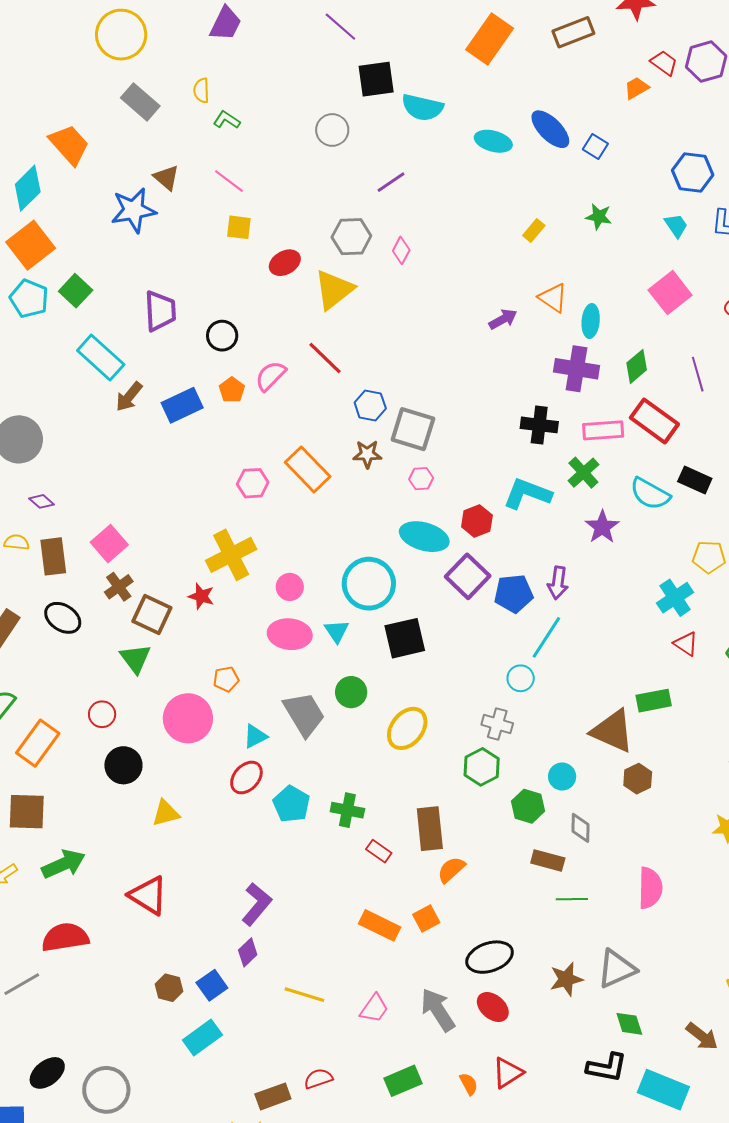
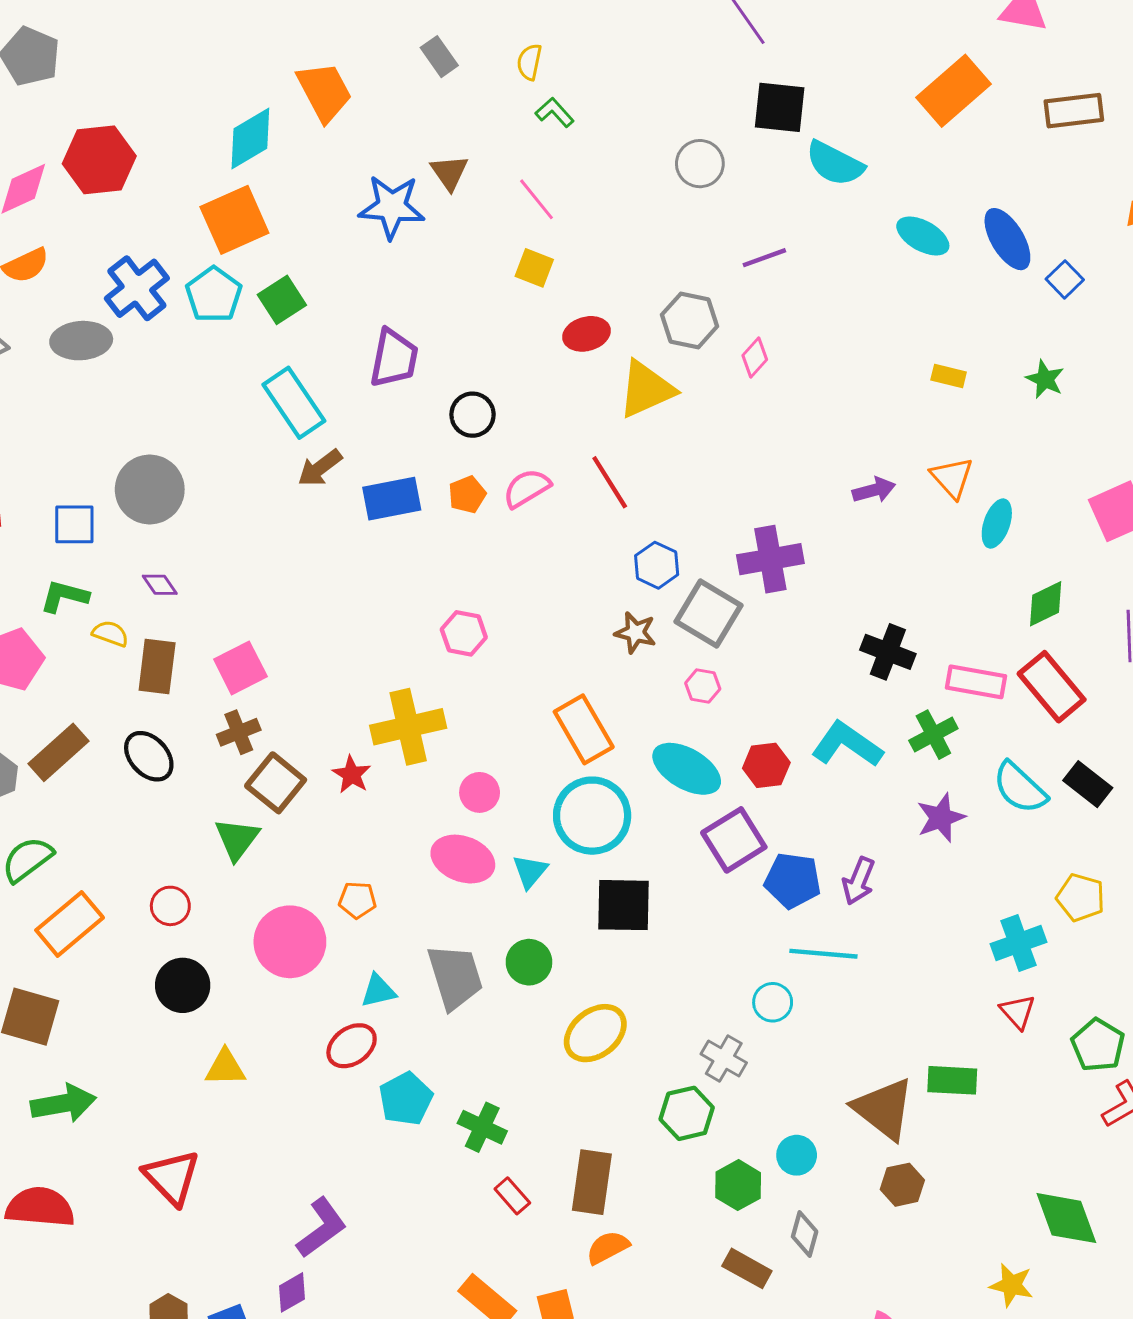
gray rectangle: (140, 102) -> (439, 57), size x0.7
yellow rectangle: (534, 230) -> (949, 376), turned 50
purple cross: (577, 369) -> (770, 559), moved, turned -33
orange rectangle: (308, 469) -> (584, 729), moved
cyan line: (546, 637) -> (823, 954), turned 48

